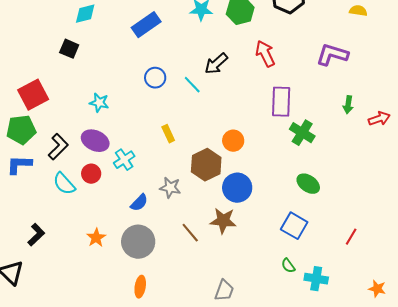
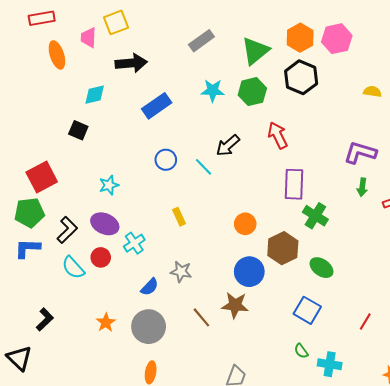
purple L-shape: (332, 55) -> (360, 153), moved
cyan star: (99, 103) -> (109, 185), turned -30
brown hexagon: (206, 165) -> (283, 248), moved

